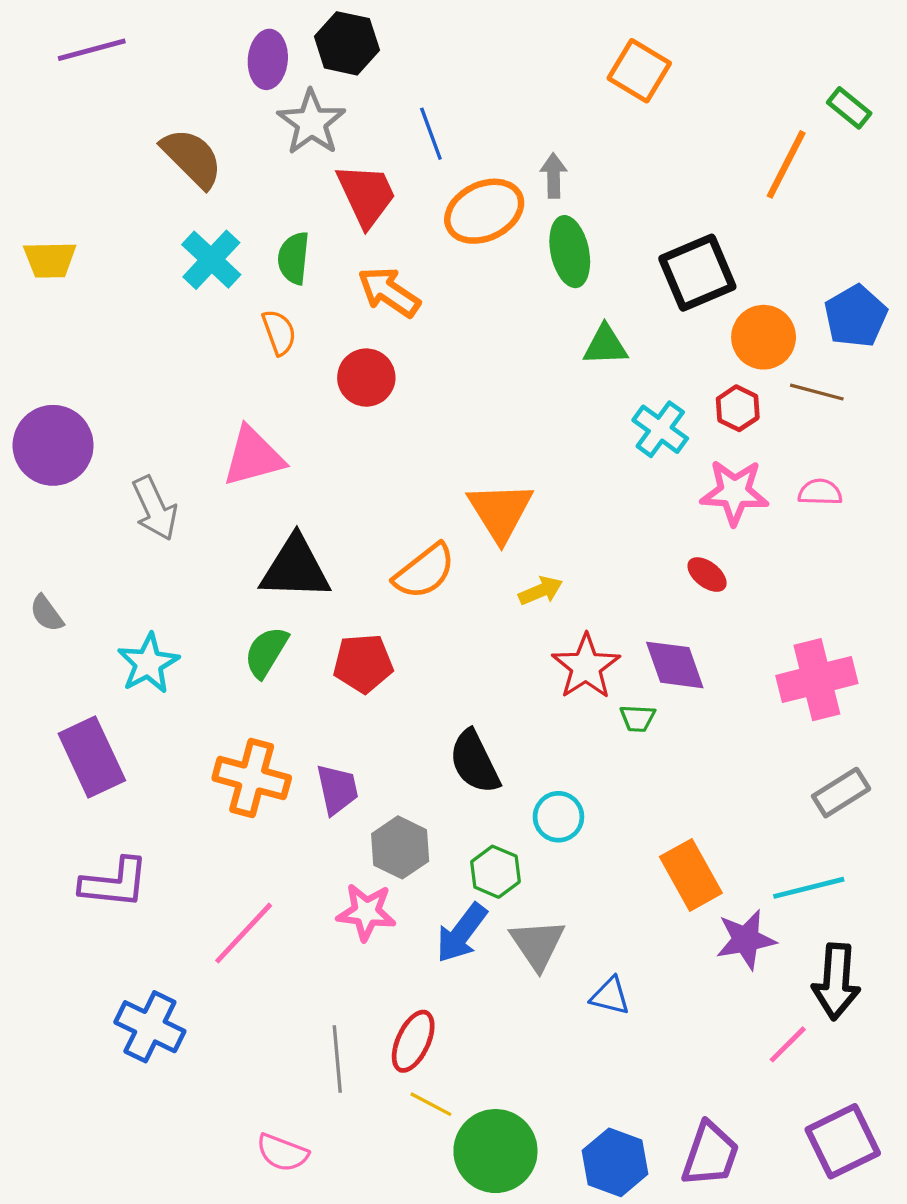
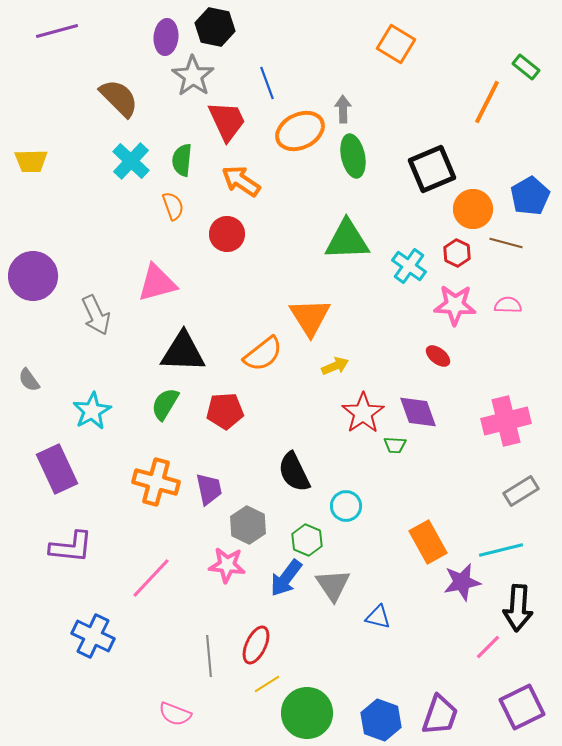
green triangle: (605, 345) -> (347, 240), moved, size x1.6
yellow line: (431, 1104) -> (267, 684), turned -60

